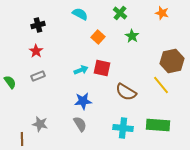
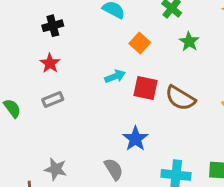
cyan arrow: (81, 70) -> (115, 76), moved
brown semicircle: (126, 92) -> (180, 98), moved
blue star: (83, 101) -> (135, 139), moved, turned -30

